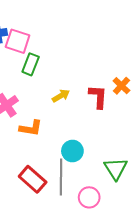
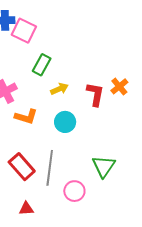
green rectangle: (31, 64) -> (42, 65), moved
cyan circle: (72, 151) -> (65, 122), moved

